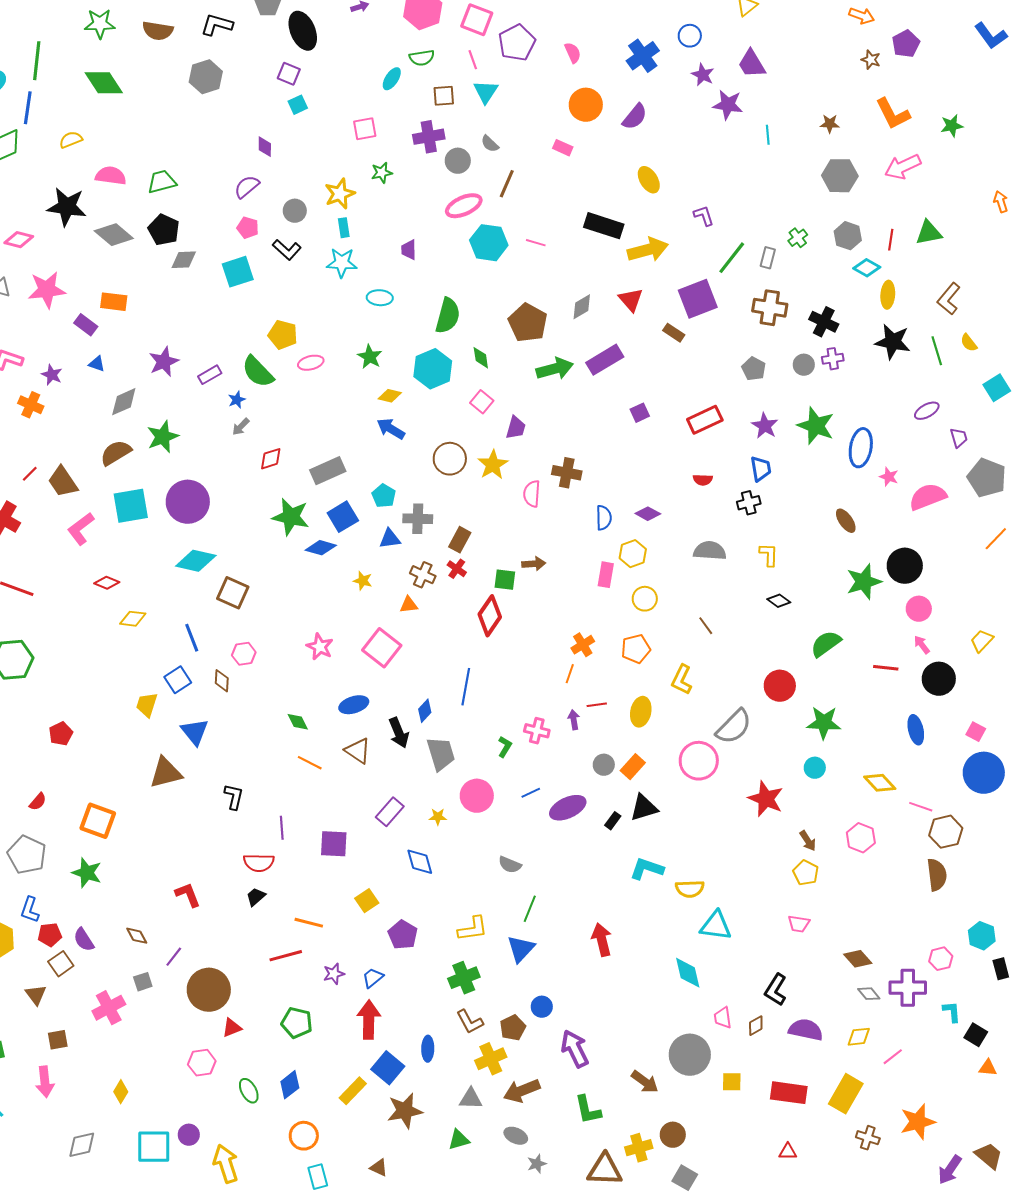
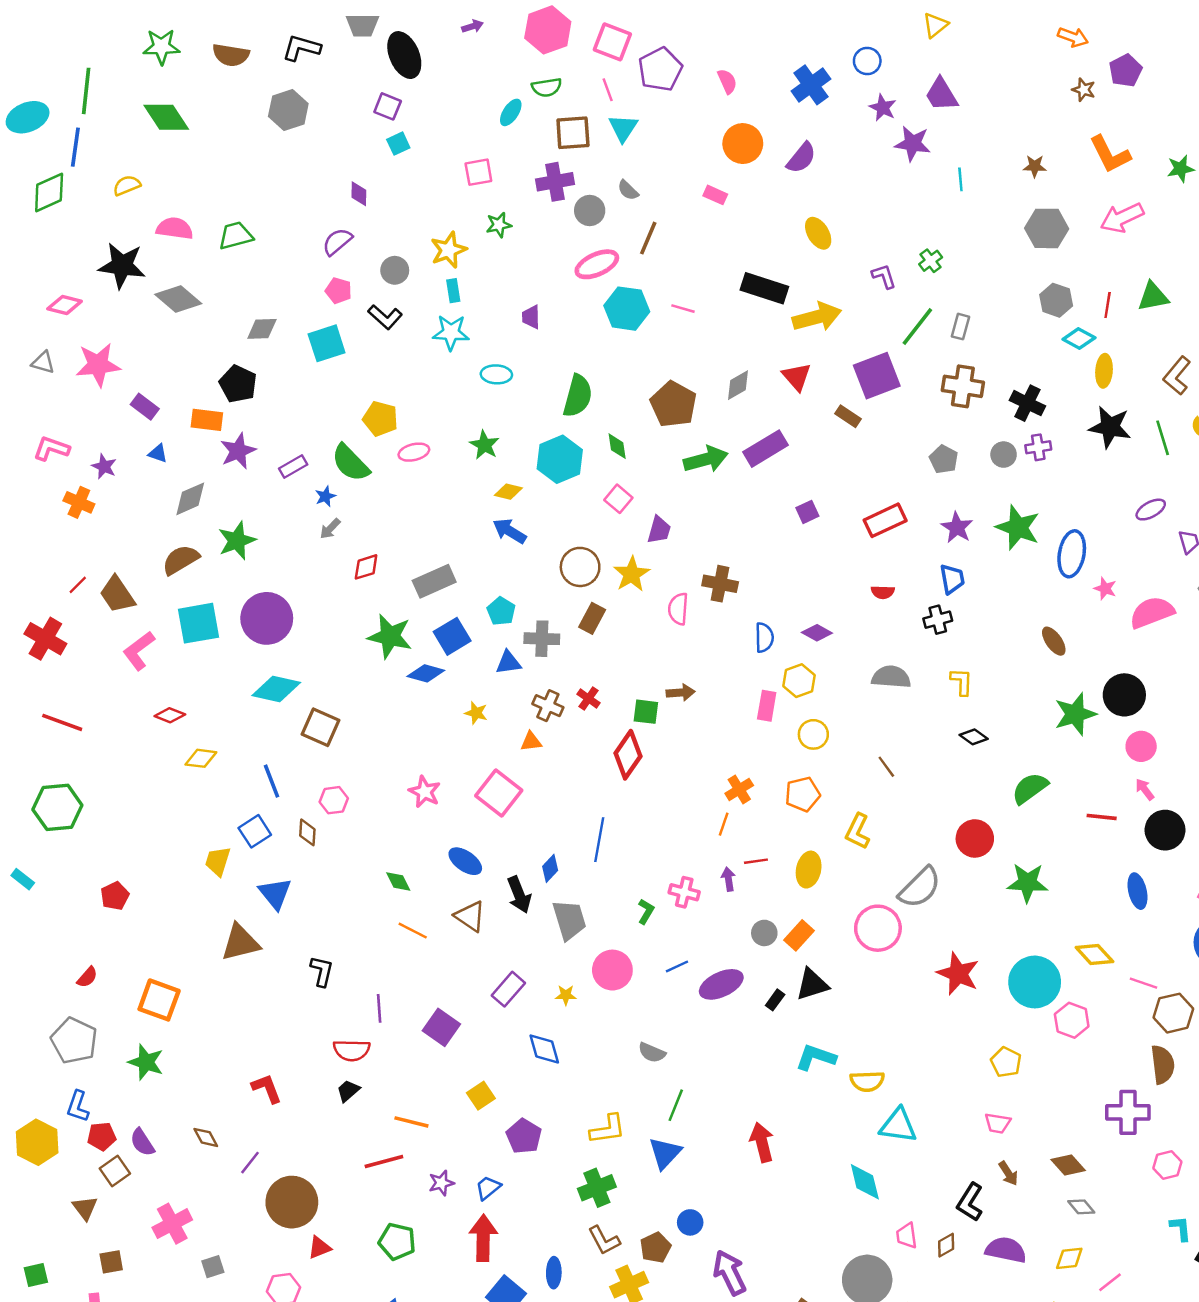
brown square: (444, 96) -> (573, 133), size x1.4
black pentagon: (164, 230) -> (238, 384), moved
green cross: (798, 238) -> (931, 261), moved
orange rectangle: (114, 302) -> (207, 420), moved
brown rectangle: (460, 540) -> (592, 618), moved
blue ellipse: (354, 705) -> (465, 861), turned 52
cyan circle: (815, 768) -> (1035, 982), moved, size x2.0
brown arrow: (808, 841) -> (1008, 1173), moved
purple square: (334, 844) -> (441, 1027), turned 32
gray square: (143, 982) -> (213, 1267), moved
purple cross: (908, 988) -> (1128, 1112), moved

